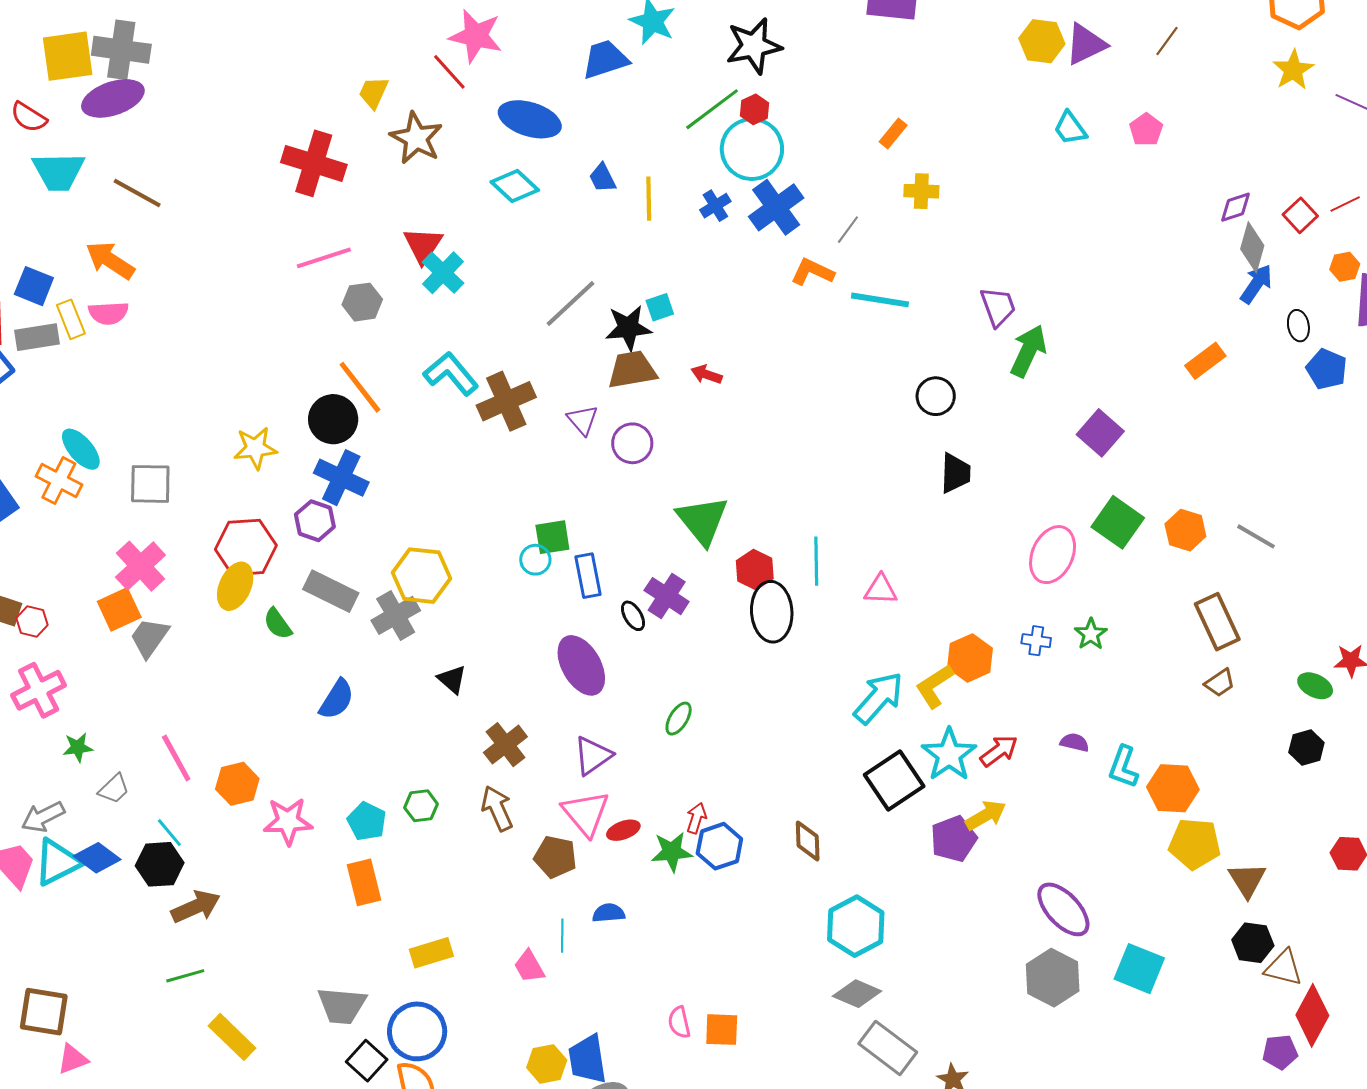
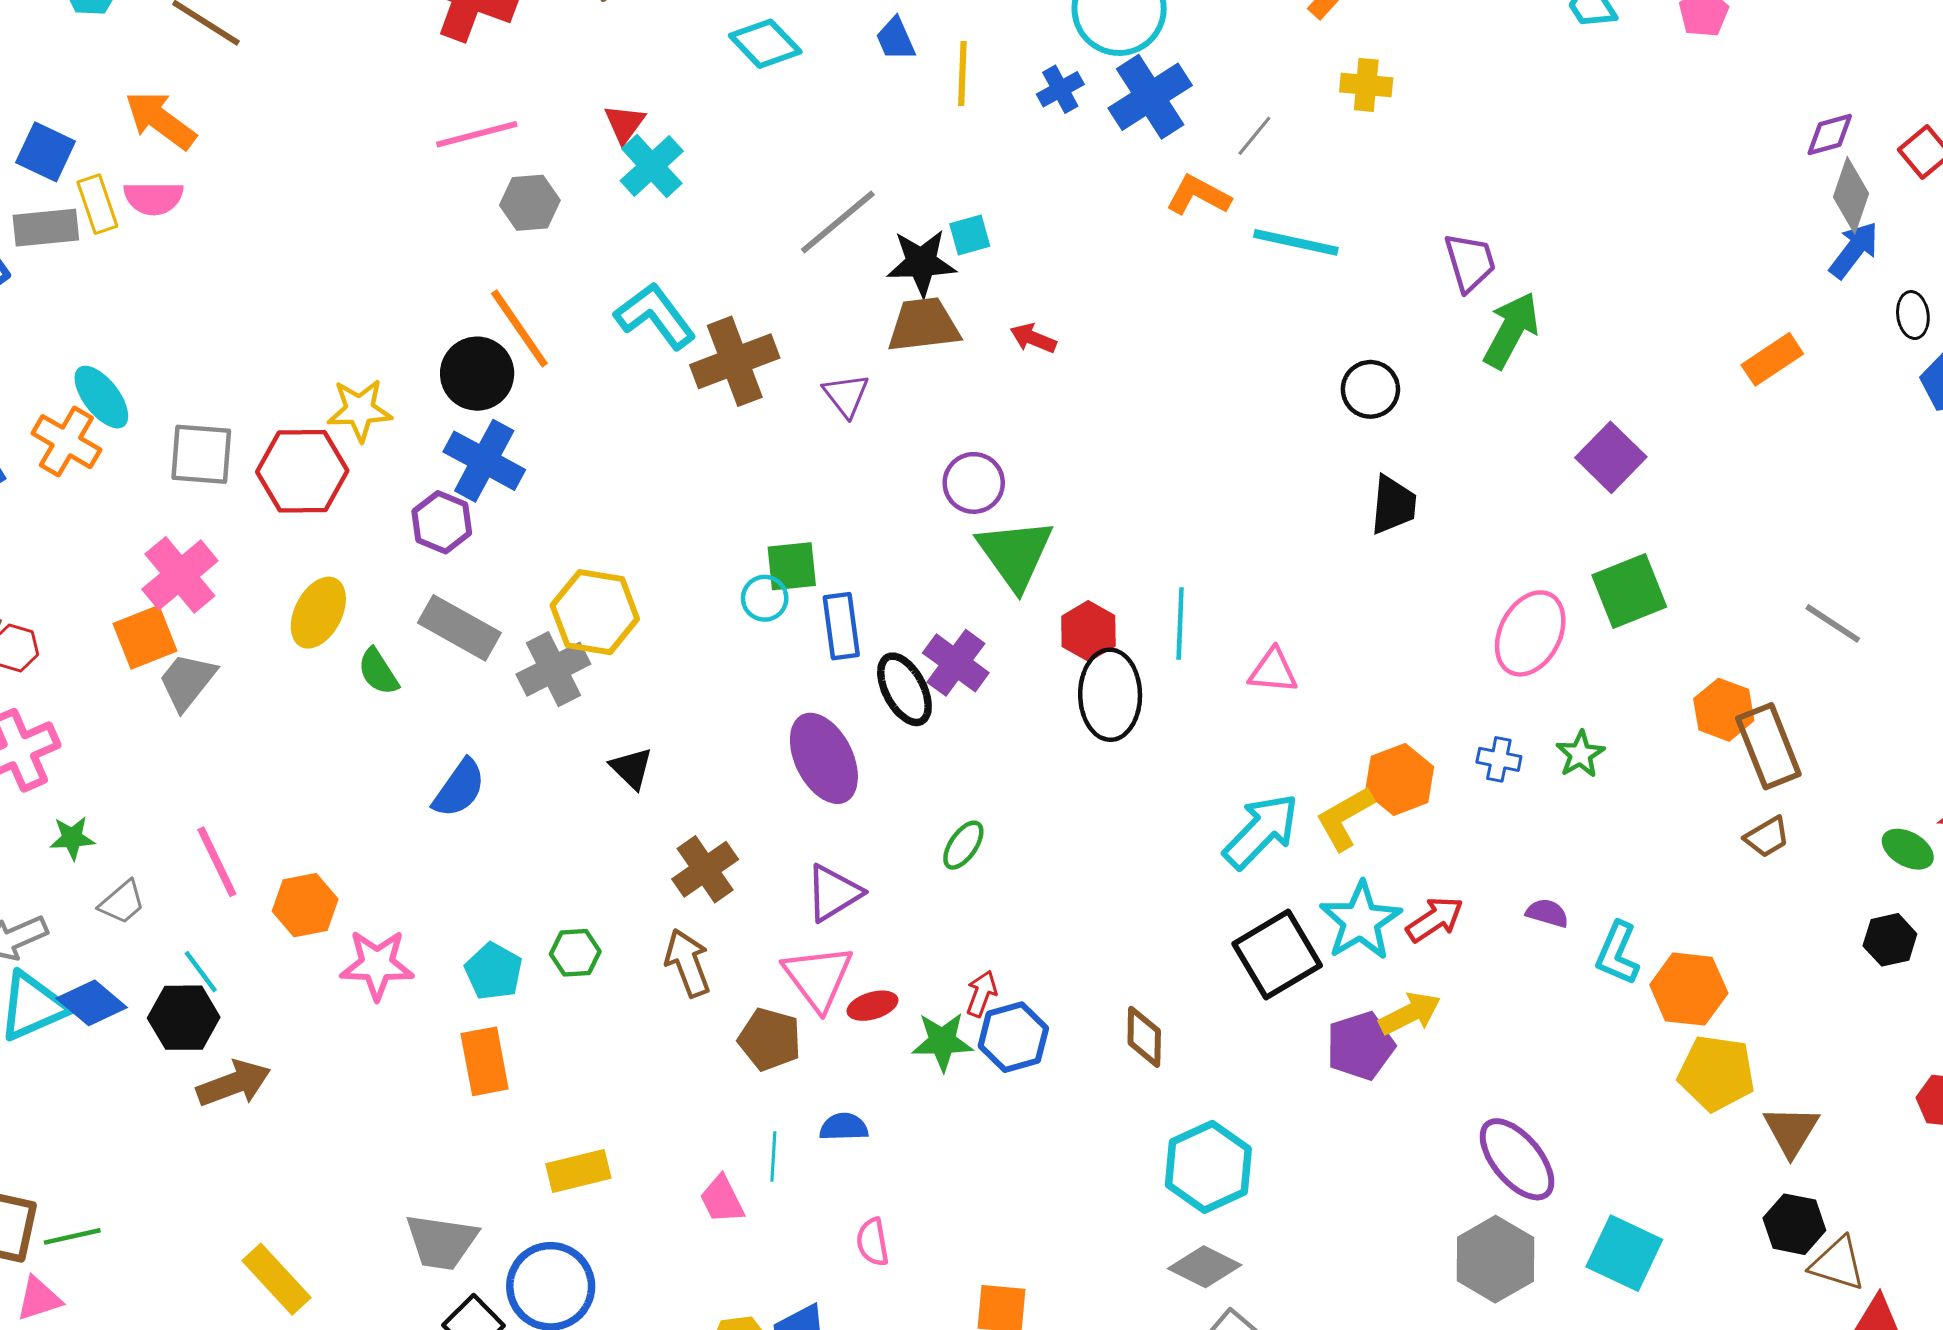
red triangle: (423, 245) -> (625, 124), size x0.7
purple circle: (632, 443) -> (974, 483), moved
green square: (1118, 522) -> (1629, 591), turned 30
orange hexagon: (1185, 530) -> (1724, 710), moved
red hexagon: (246, 547) -> (302, 471), moved
black ellipse: (633, 616) -> (904, 689), size x1.6
green line: (185, 976) -> (72, 1236), moved
pink semicircle: (679, 1022) -> (873, 1242), moved

